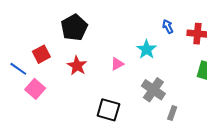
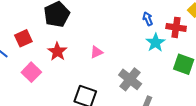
cyan star: (146, 49) -> (156, 43), moved
pink square: (35, 89) -> (31, 72), moved

